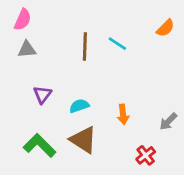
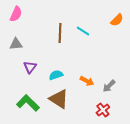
gray triangle: (27, 49) -> (16, 44), moved
orange arrow: (123, 114) -> (87, 81), turned -56
gray arrow: (168, 121) -> (109, 86), moved

